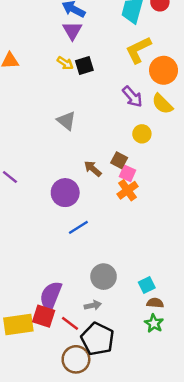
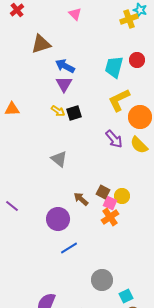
yellow circle: (142, 134) -> (122, 196), moved
gray circle: (104, 277) -> (102, 280), moved

